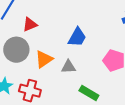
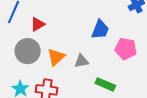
blue trapezoid: (77, 37) -> (100, 30), moved

